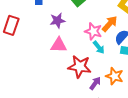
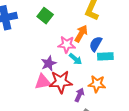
purple star: (57, 21) -> (49, 63), moved
pink triangle: (59, 45) -> (43, 82), moved

